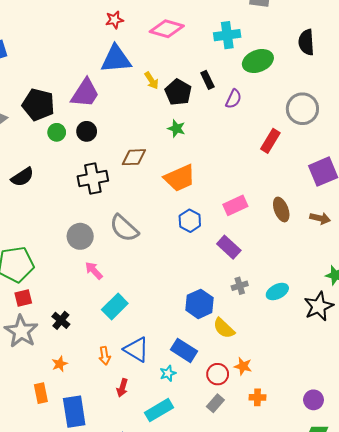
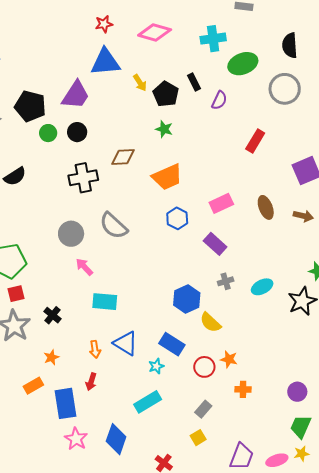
gray circle: (302, 109) -> (285, 89), moved
cyan rectangle: (115, 306) -> (105, 302), turned 50
red arrow: (122, 388) -> (91, 382), moved
orange rectangle: (41, 393) -> (33, 386), turned 72
gray rectangle: (215, 403) -> (203, 409), moved

